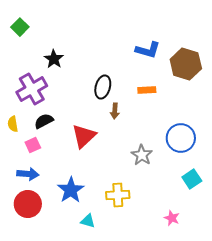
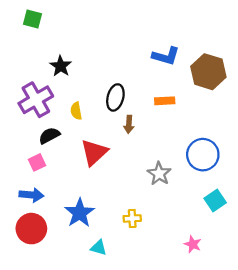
green square: (20, 27) -> (32, 19), moved, turned -30
yellow semicircle: (13, 124) -> (76, 111), moved
yellow cross: (118, 195) -> (132, 218), size x0.7

